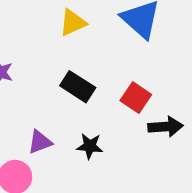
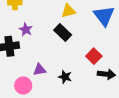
black rectangle: (78, 87) -> (63, 32), moved

